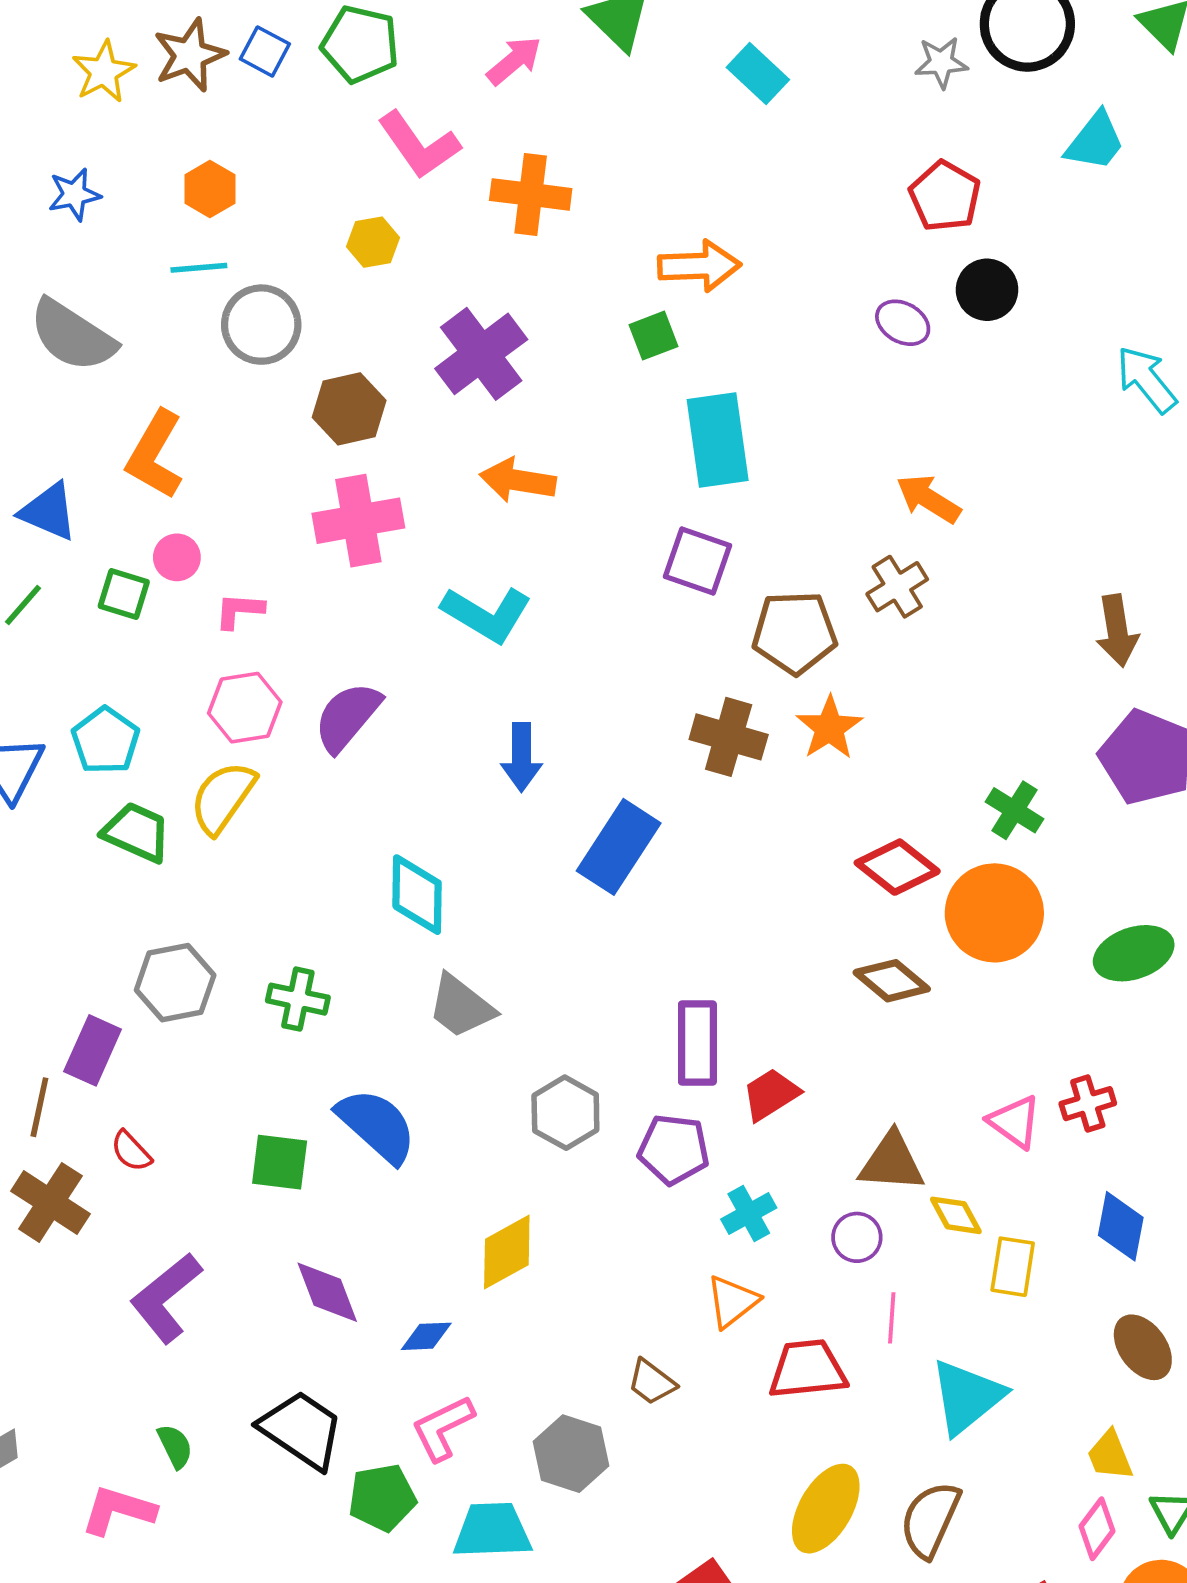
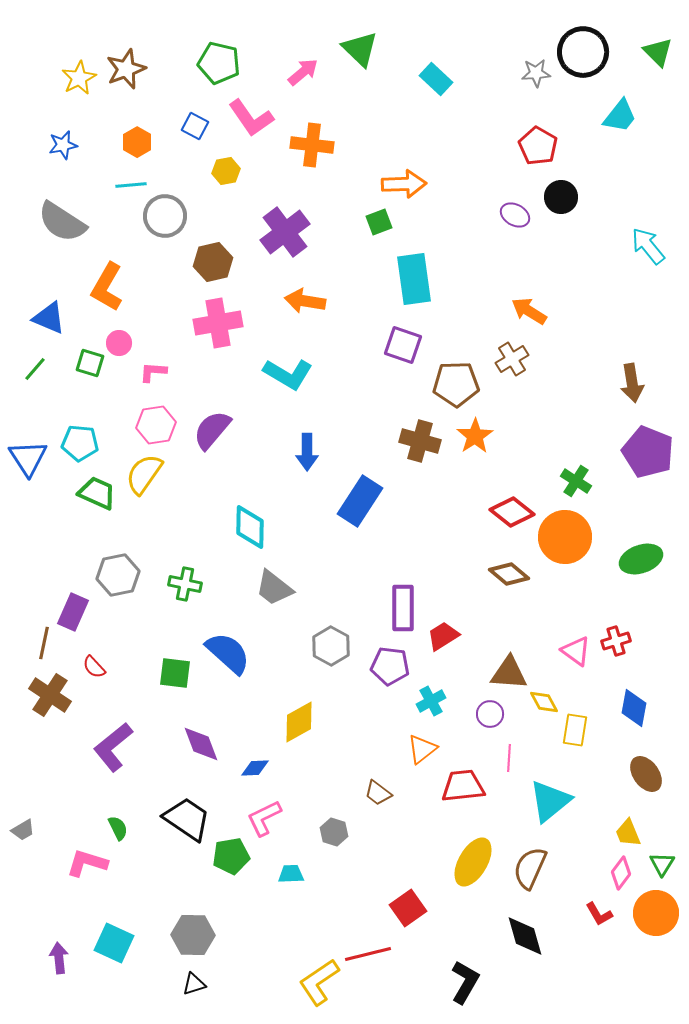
blue square: (265, 51) -> (195, 126), moved
cyan pentagon: (105, 741) -> (80, 443), turned -30
gray hexagon: (571, 1454) -> (334, 832), size x0.7
cyan trapezoid: (492, 1531) -> (291, 874), size x0.6

